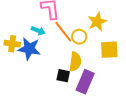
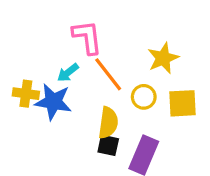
cyan arrow: (38, 31) -> (68, 73), turned 120
yellow circle: (79, 37) -> (144, 97), moved
yellow semicircle: (75, 62) -> (108, 123), moved

